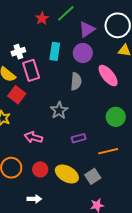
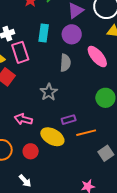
orange line: (108, 151) -> (86, 133), moved
yellow ellipse: (67, 174) -> (52, 137), moved
gray square: (93, 176) -> (106, 153), moved
white arrow: (34, 199) -> (25, 181), turned 48

